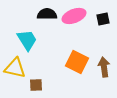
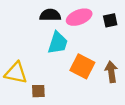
cyan trapezoid: (27, 40) -> (58, 43), moved, turned 50

